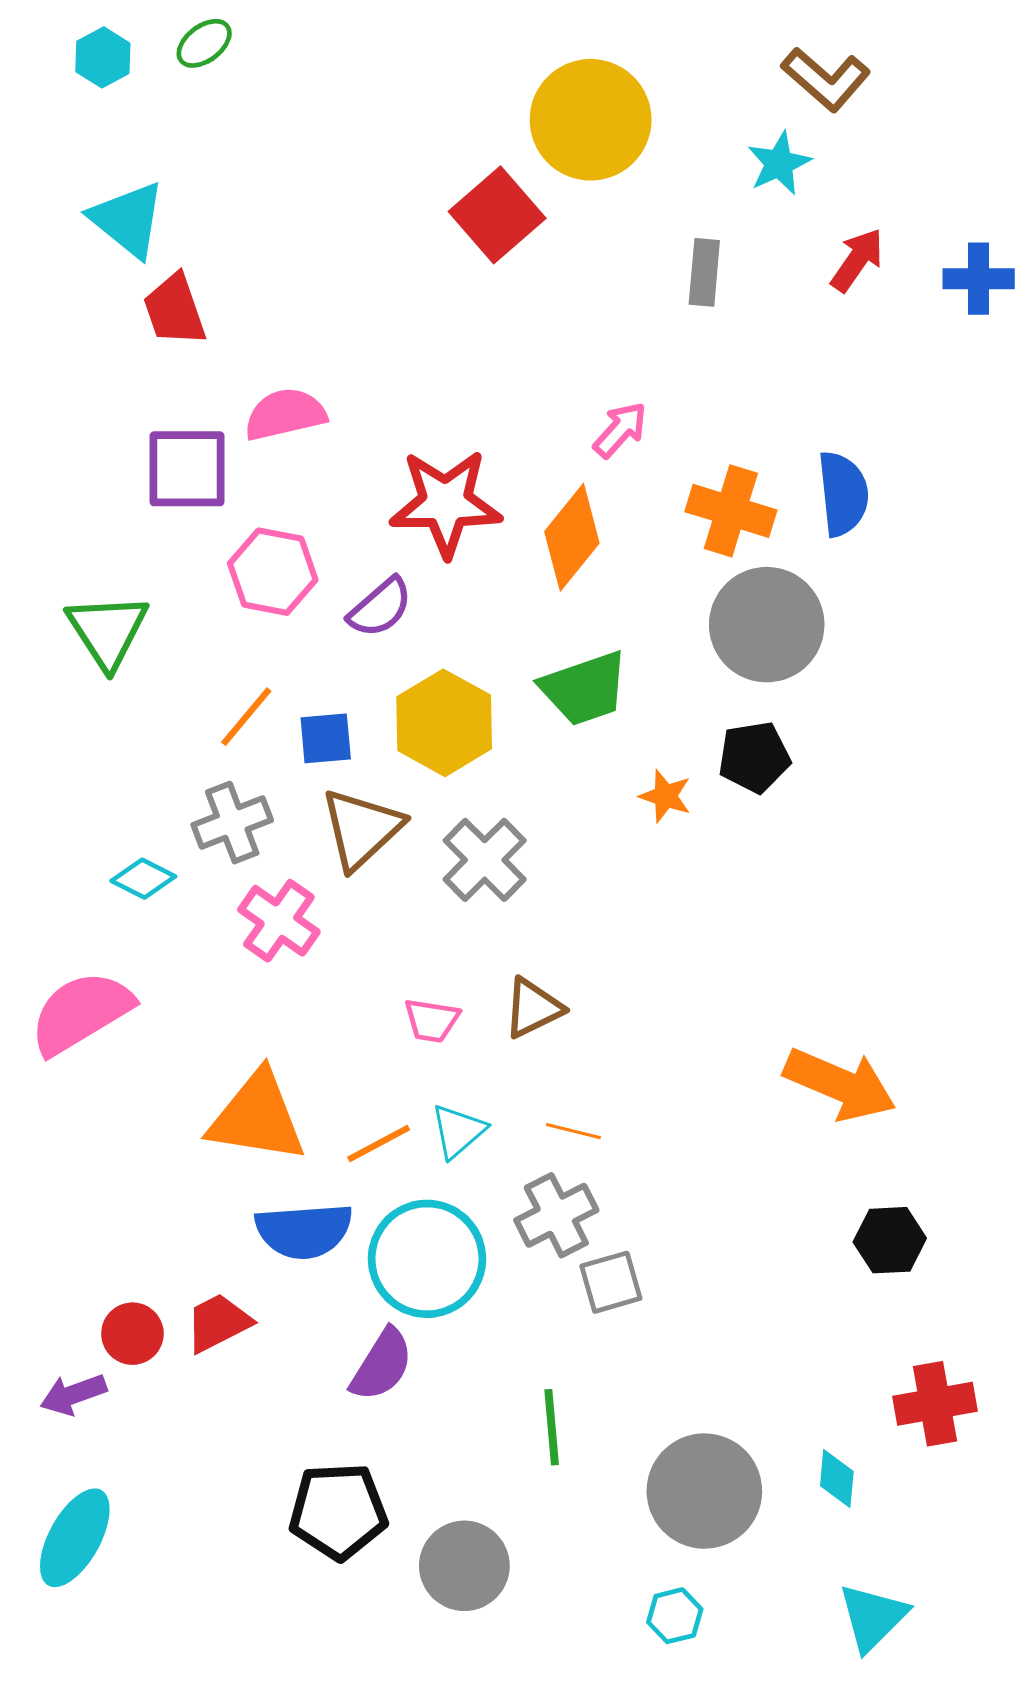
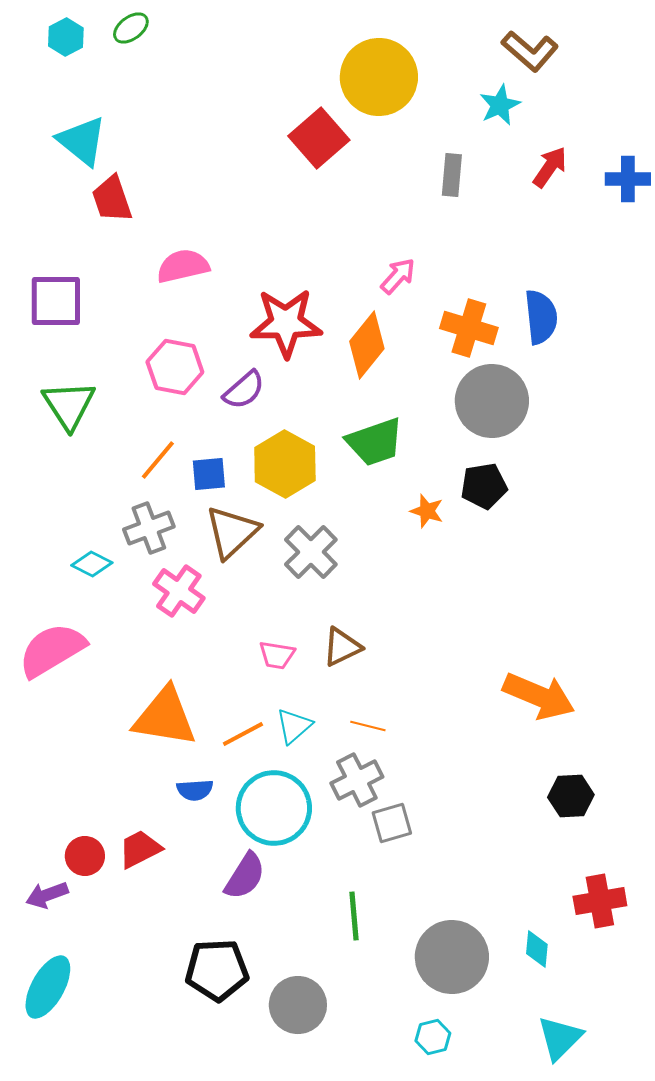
purple square: (187, 469) -> (56, 301), moved
blue semicircle: (304, 1231) -> (195, 790), size x0.6

